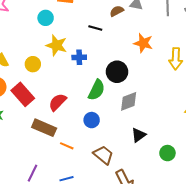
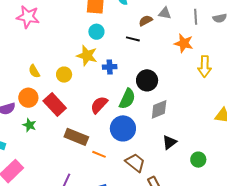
cyan circle: (46, 18) -> (96, 32), moved
black line: (95, 28) -> (133, 39), moved
orange star: (143, 43) -> (184, 43), moved
red semicircle: (58, 102) -> (99, 105), moved
blue circle: (92, 120) -> (123, 128), size x1.6

